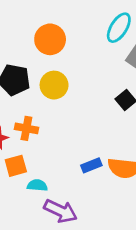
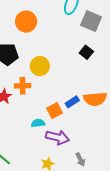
yellow circle: (54, 85) -> (40, 66), moved
orange square: (16, 166) -> (55, 111), moved

